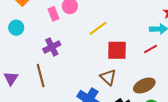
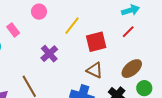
pink rectangle: (54, 14) -> (13, 30), moved
purple cross: (52, 47) -> (49, 54), moved

